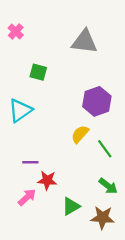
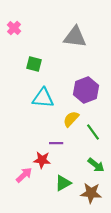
cyan triangle: (20, 110) -> (43, 98), moved, turned 40
purple line: (30, 162) -> (56, 143), moved

